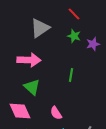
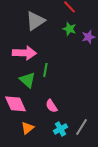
green line: (71, 75) -> (45, 70), moved

